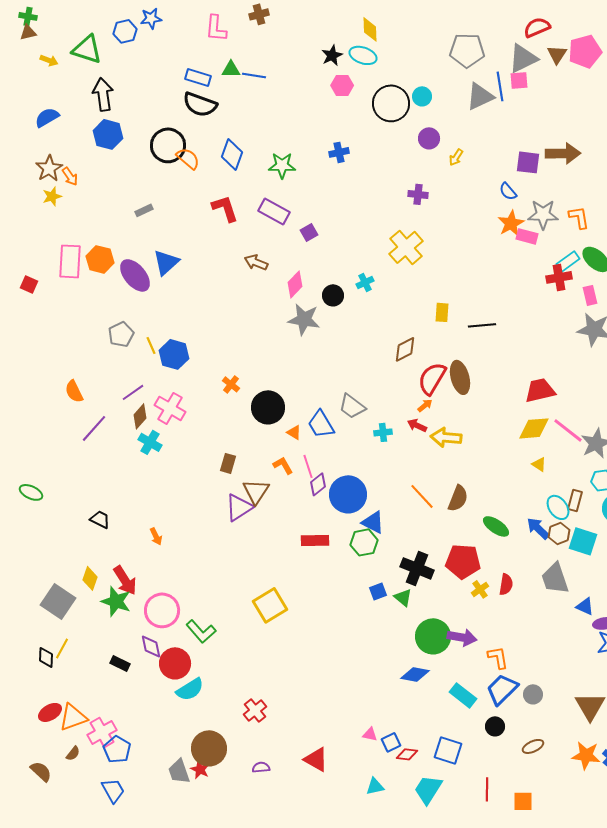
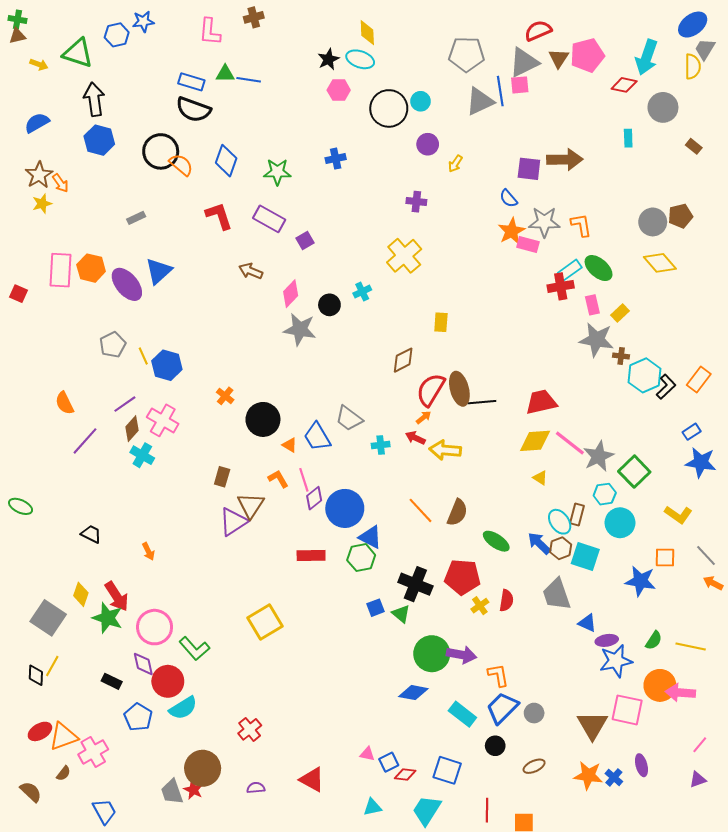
black line: (482, 325) -> (482, 402), moved
blue pentagon: (117, 749) -> (138, 717), moved

